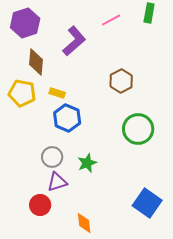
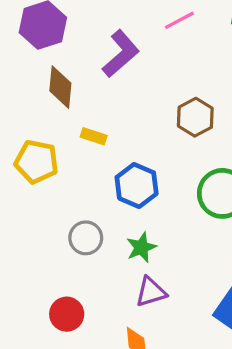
yellow pentagon: (22, 93) -> (37, 162), moved
blue hexagon: (67, 118) -> (137, 185), moved
purple triangle: (57, 182) -> (151, 292), moved

